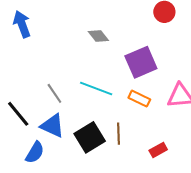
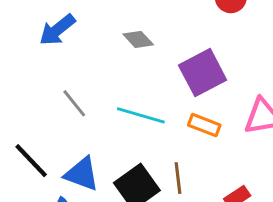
blue arrow: (22, 24) -> (57, 30), moved, turned -104
gray line: (54, 93) -> (74, 103), moved

